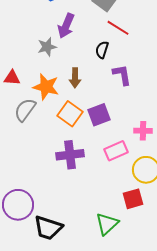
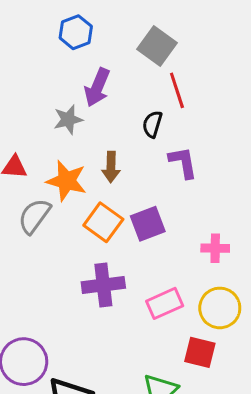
red line: (118, 28) -> (177, 90), turned 40
pink rectangle: (116, 151) -> (165, 303), moved
red square: (133, 199) -> (200, 352), turned 30

